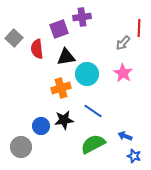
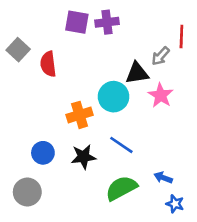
purple square: (59, 29) -> (77, 22), moved, turned 30
black triangle: (66, 57) -> (137, 73), moved
blue circle: (41, 126) -> (43, 153), moved

